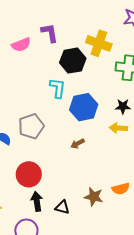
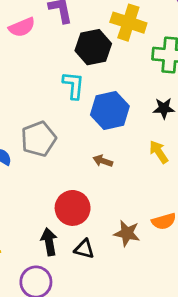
yellow arrow: (118, 128) -> (159, 152), moved, turned 54
brown arrow: (77, 144) -> (103, 161), turned 48
red circle: (29, 174) -> (73, 208), moved

